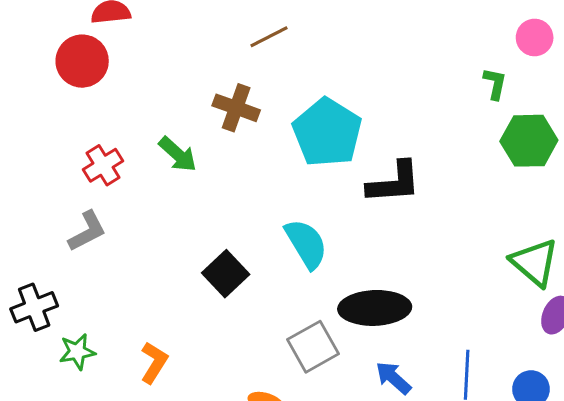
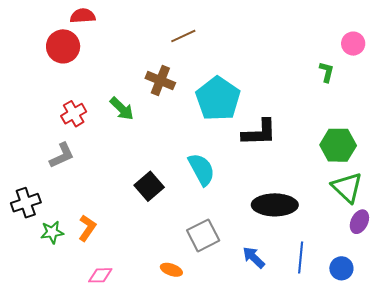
green hexagon: (529, 141) -> (338, 145), moved
black ellipse: (375, 308) -> (275, 205), moved
orange L-shape: (154, 363) -> (87, 228), moved

